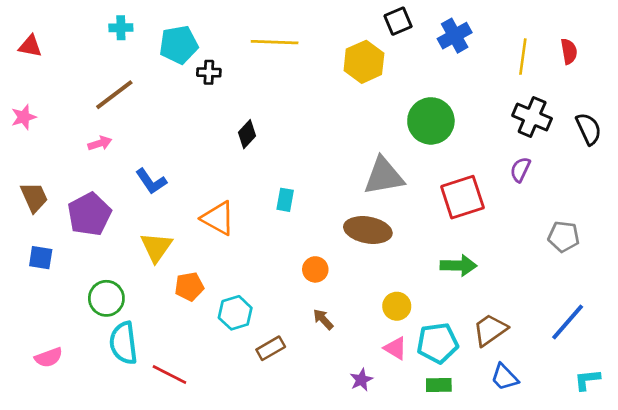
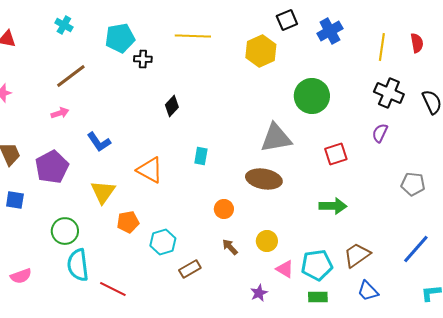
cyan cross: (121, 28) -> (64, 25), moved, turned 30
red square: (462, 197) -> (336, 154), size x0.7
yellow circle: (397, 306) -> (267, 241), moved

